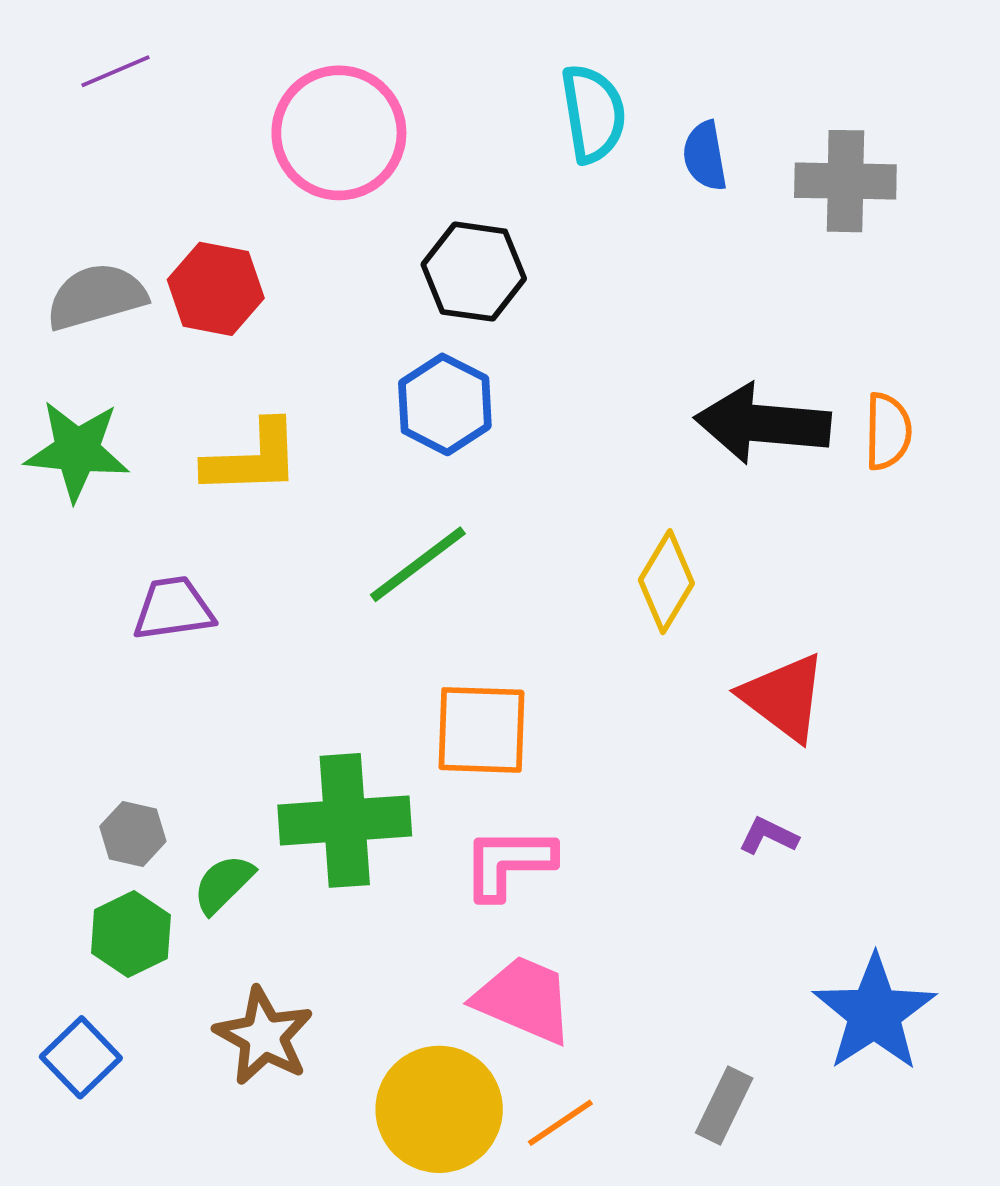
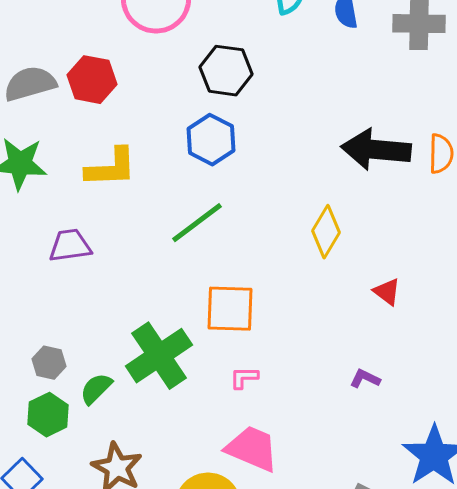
red triangle: (784, 697) -> (387, 292), size x0.6
green cross: (345, 820) -> (159, 356), turned -30
purple L-shape: (768, 836) -> (365, 379), moved
pink L-shape: (508, 863) -> (244, 378), size x0.6

